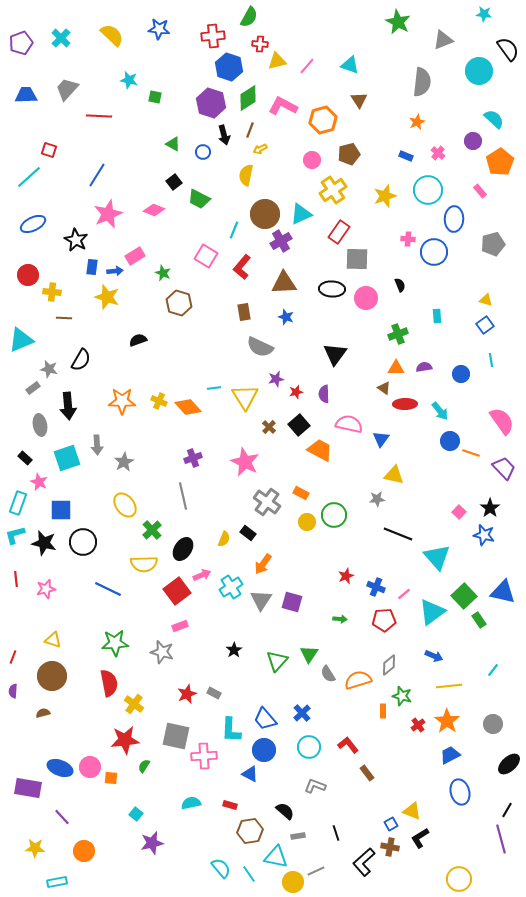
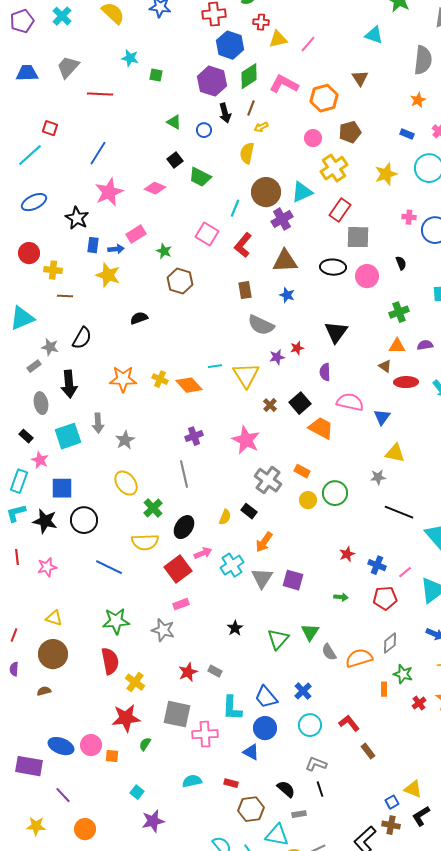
cyan triangle: (350, 65) -> (374, 35), moved
red star: (296, 392) -> (297, 348), moved
black line: (336, 833) -> (320, 789), moved

